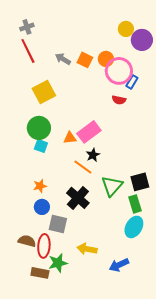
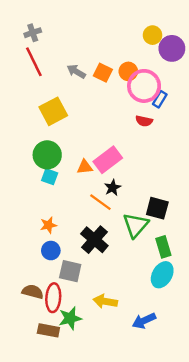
black square: (140, 182) -> (157, 208), moved, turned 30

